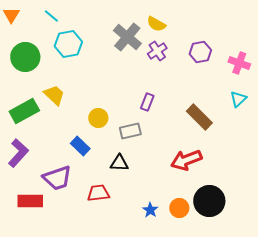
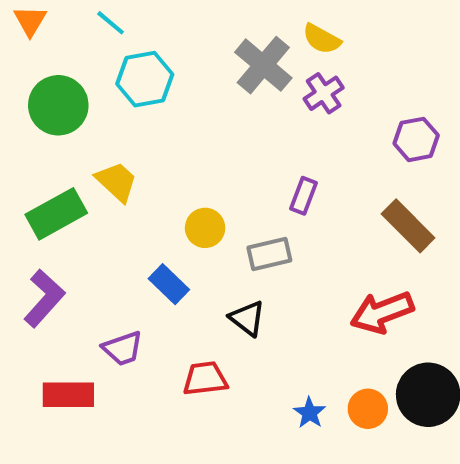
purple hexagon: (200, 52) -> (416, 139), moved
black triangle: (119, 163) -> (247, 318), turned 36
purple trapezoid: (57, 178) -> (123, 348), size x0.7

